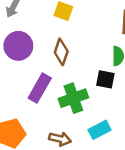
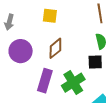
brown diamond: (61, 52) -> (55, 48), turned 45

